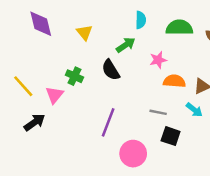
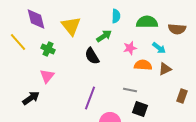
yellow triangle: (84, 32) -> (71, 26), size x1.5
green cross: (74, 76) -> (48, 49), moved
yellow line: (23, 86) -> (18, 42), moved
cyan arrow: (194, 110) -> (159, 48), moved

